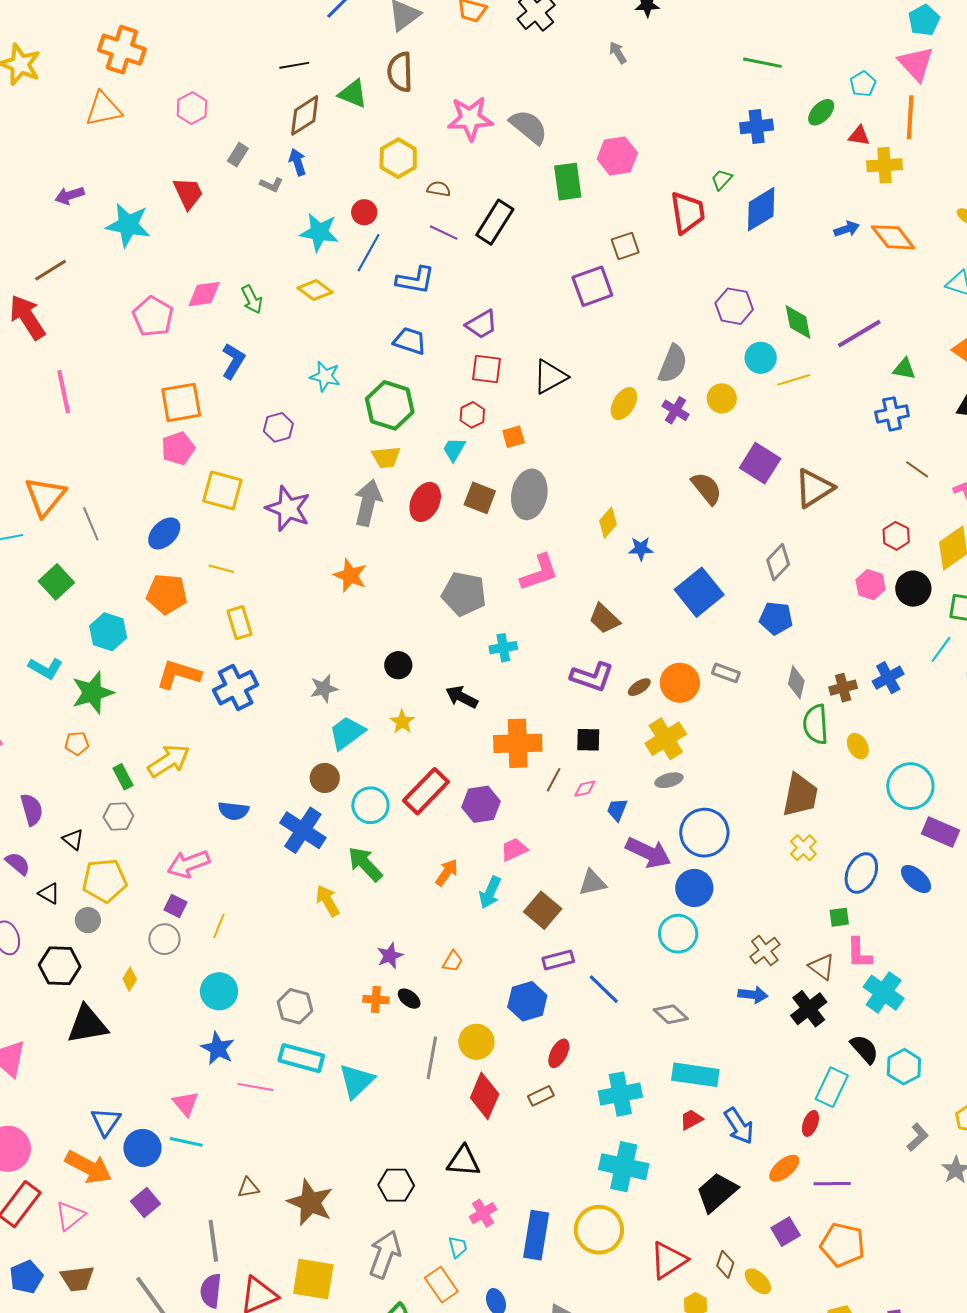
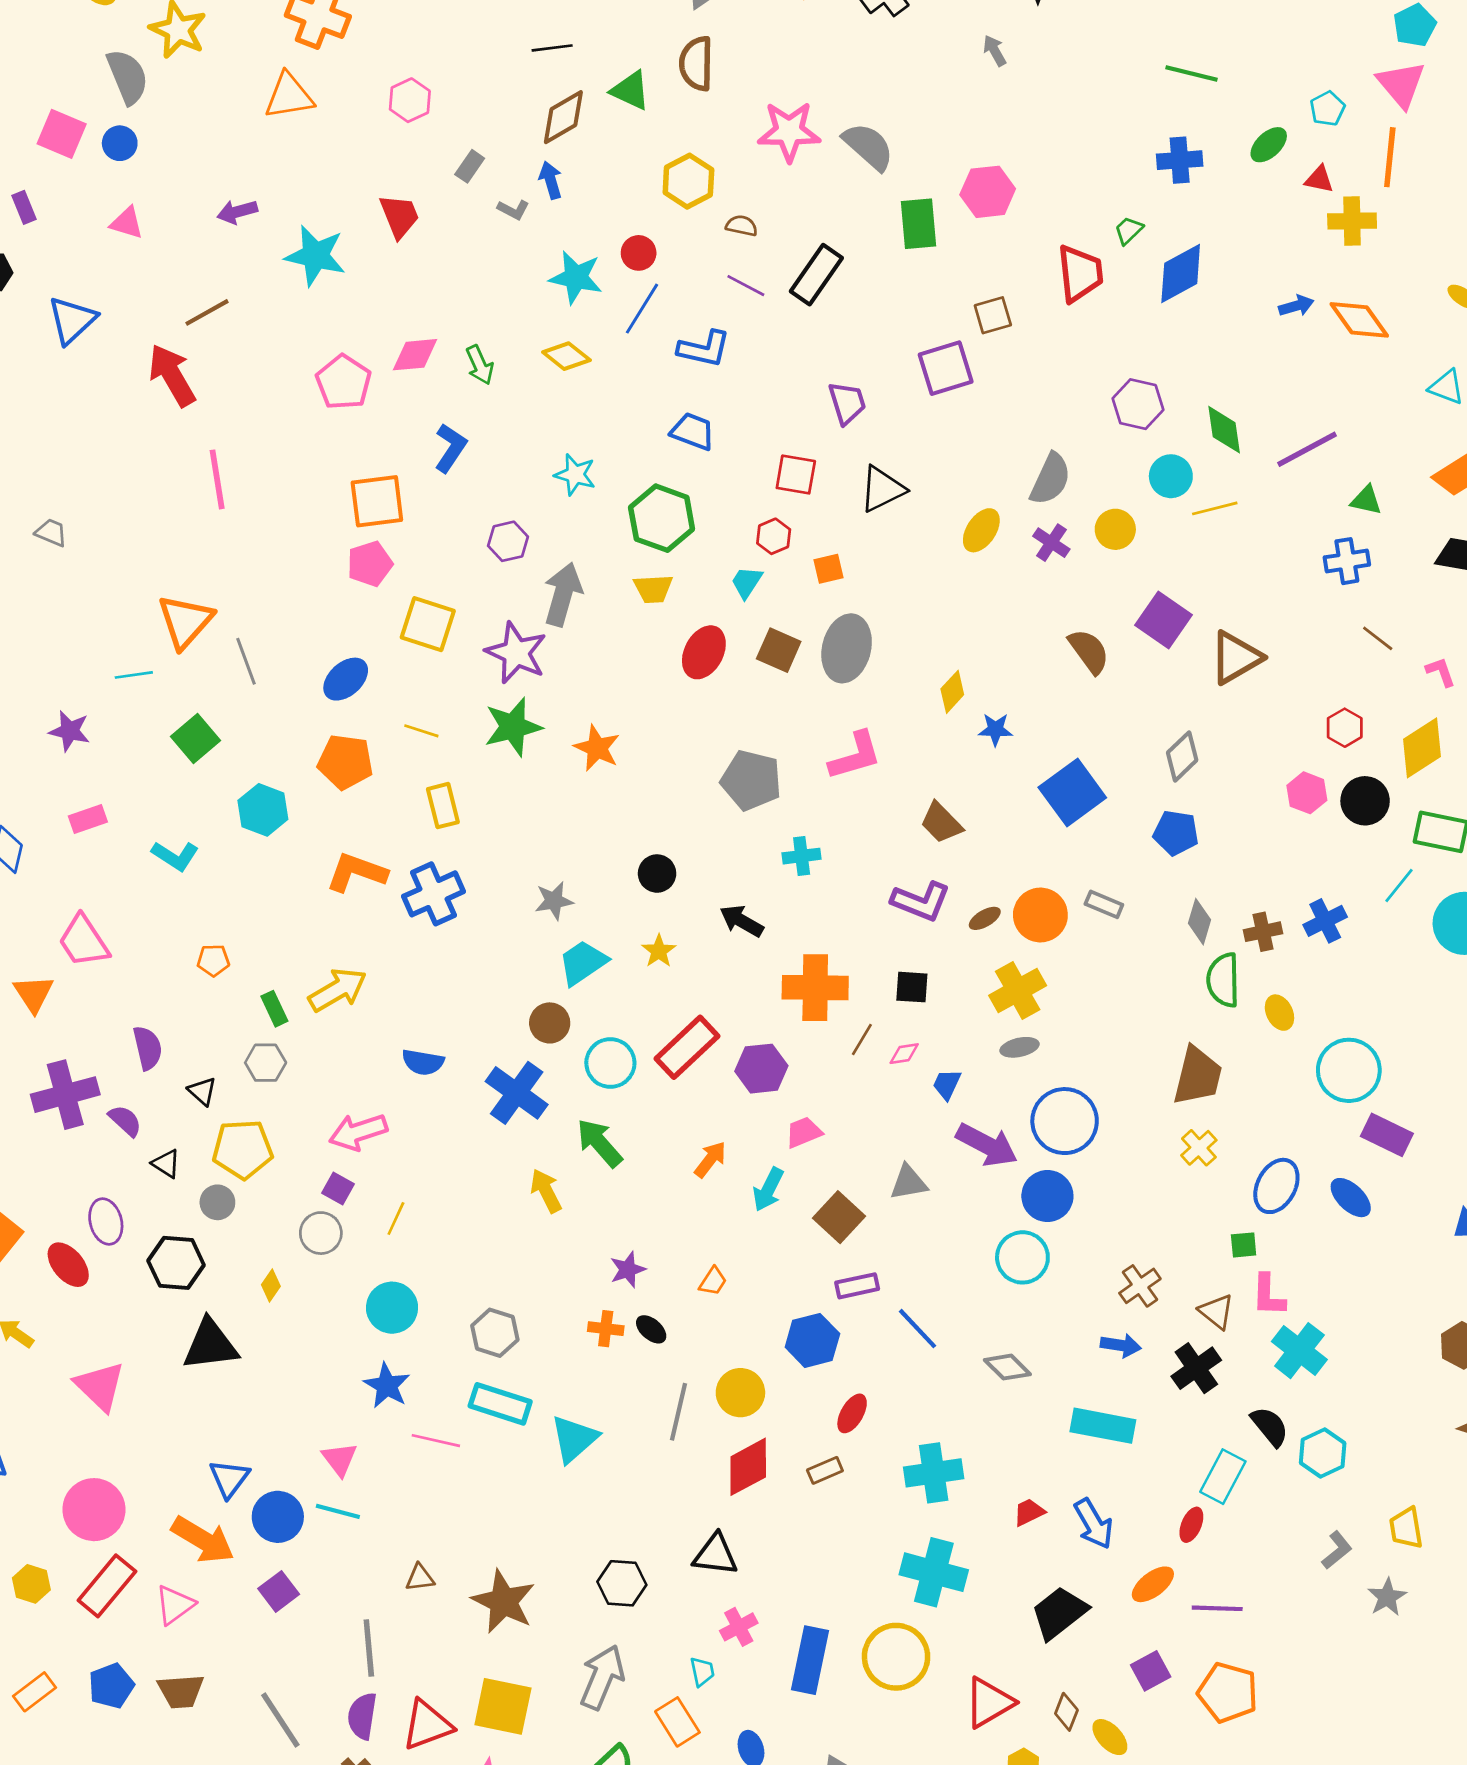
purple trapezoid: (482, 324) -> (847, 403), moved, turned -80
gray arrow: (368, 503) -> (563, 594), moved
green star: (93, 693) -> (513, 727), moved
cyan rectangle: (695, 1075) -> (1103, 1426), moved
red diamond: (485, 1096) -> (748, 1467), turned 36

